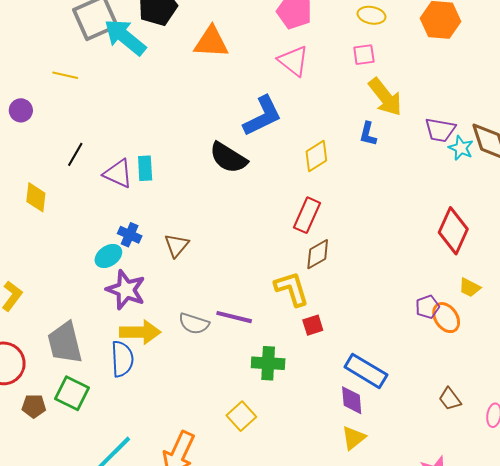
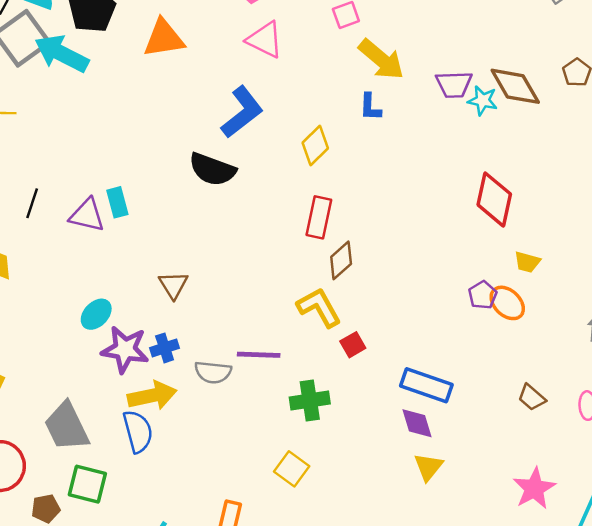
blue cross: (130, 235) -> (165, 348), moved, turned -30

